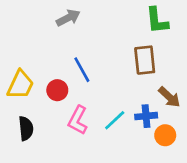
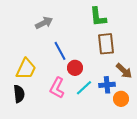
gray arrow: (68, 18) -> (44, 23), moved
green L-shape: (157, 20) -> (98, 17), moved
yellow trapezoid: (20, 85) -> (26, 69), moved
red circle: (57, 90) -> (75, 68), moved

